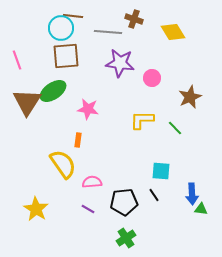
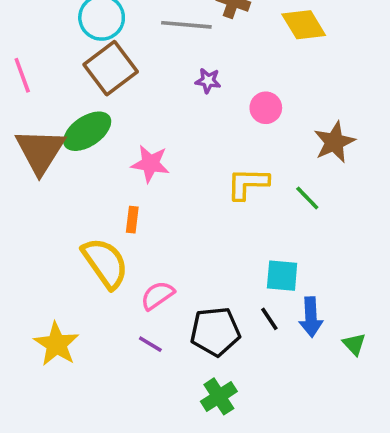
brown square: (66, 56) -> (111, 68), turned -32
purple star: (120, 63) -> (208, 81), size x0.5
pink semicircle: (92, 182) -> (158, 295), turned -30
blue arrow: (192, 194) -> (311, 317), moved
green triangle: (201, 209) -> (354, 344), turned 40

